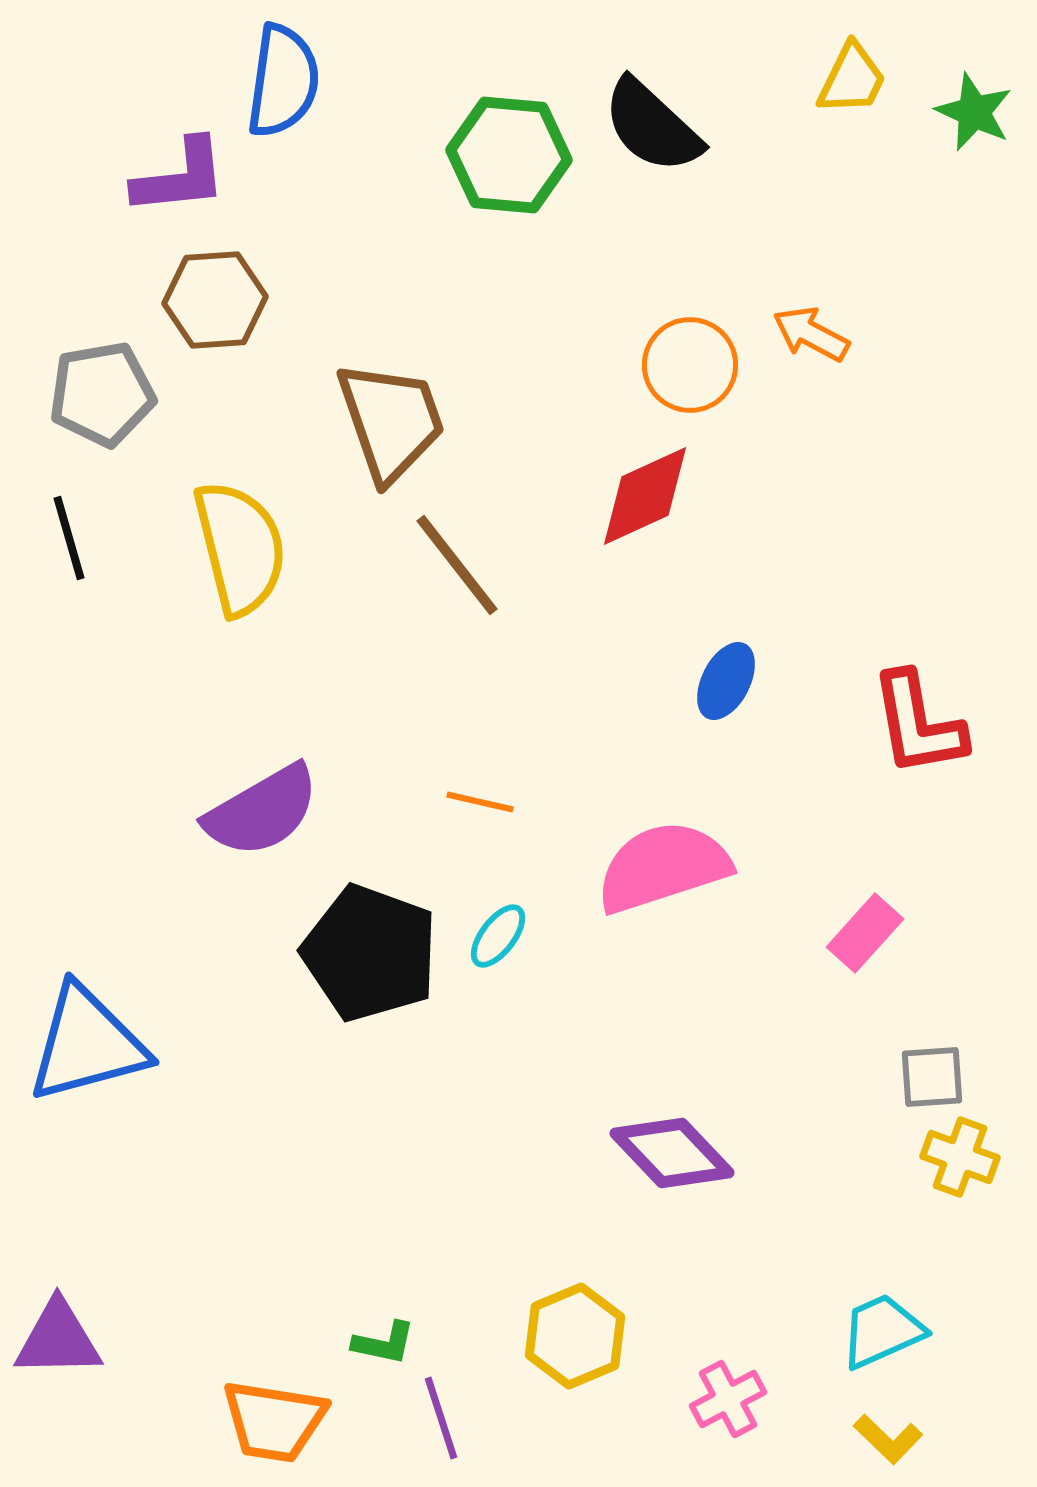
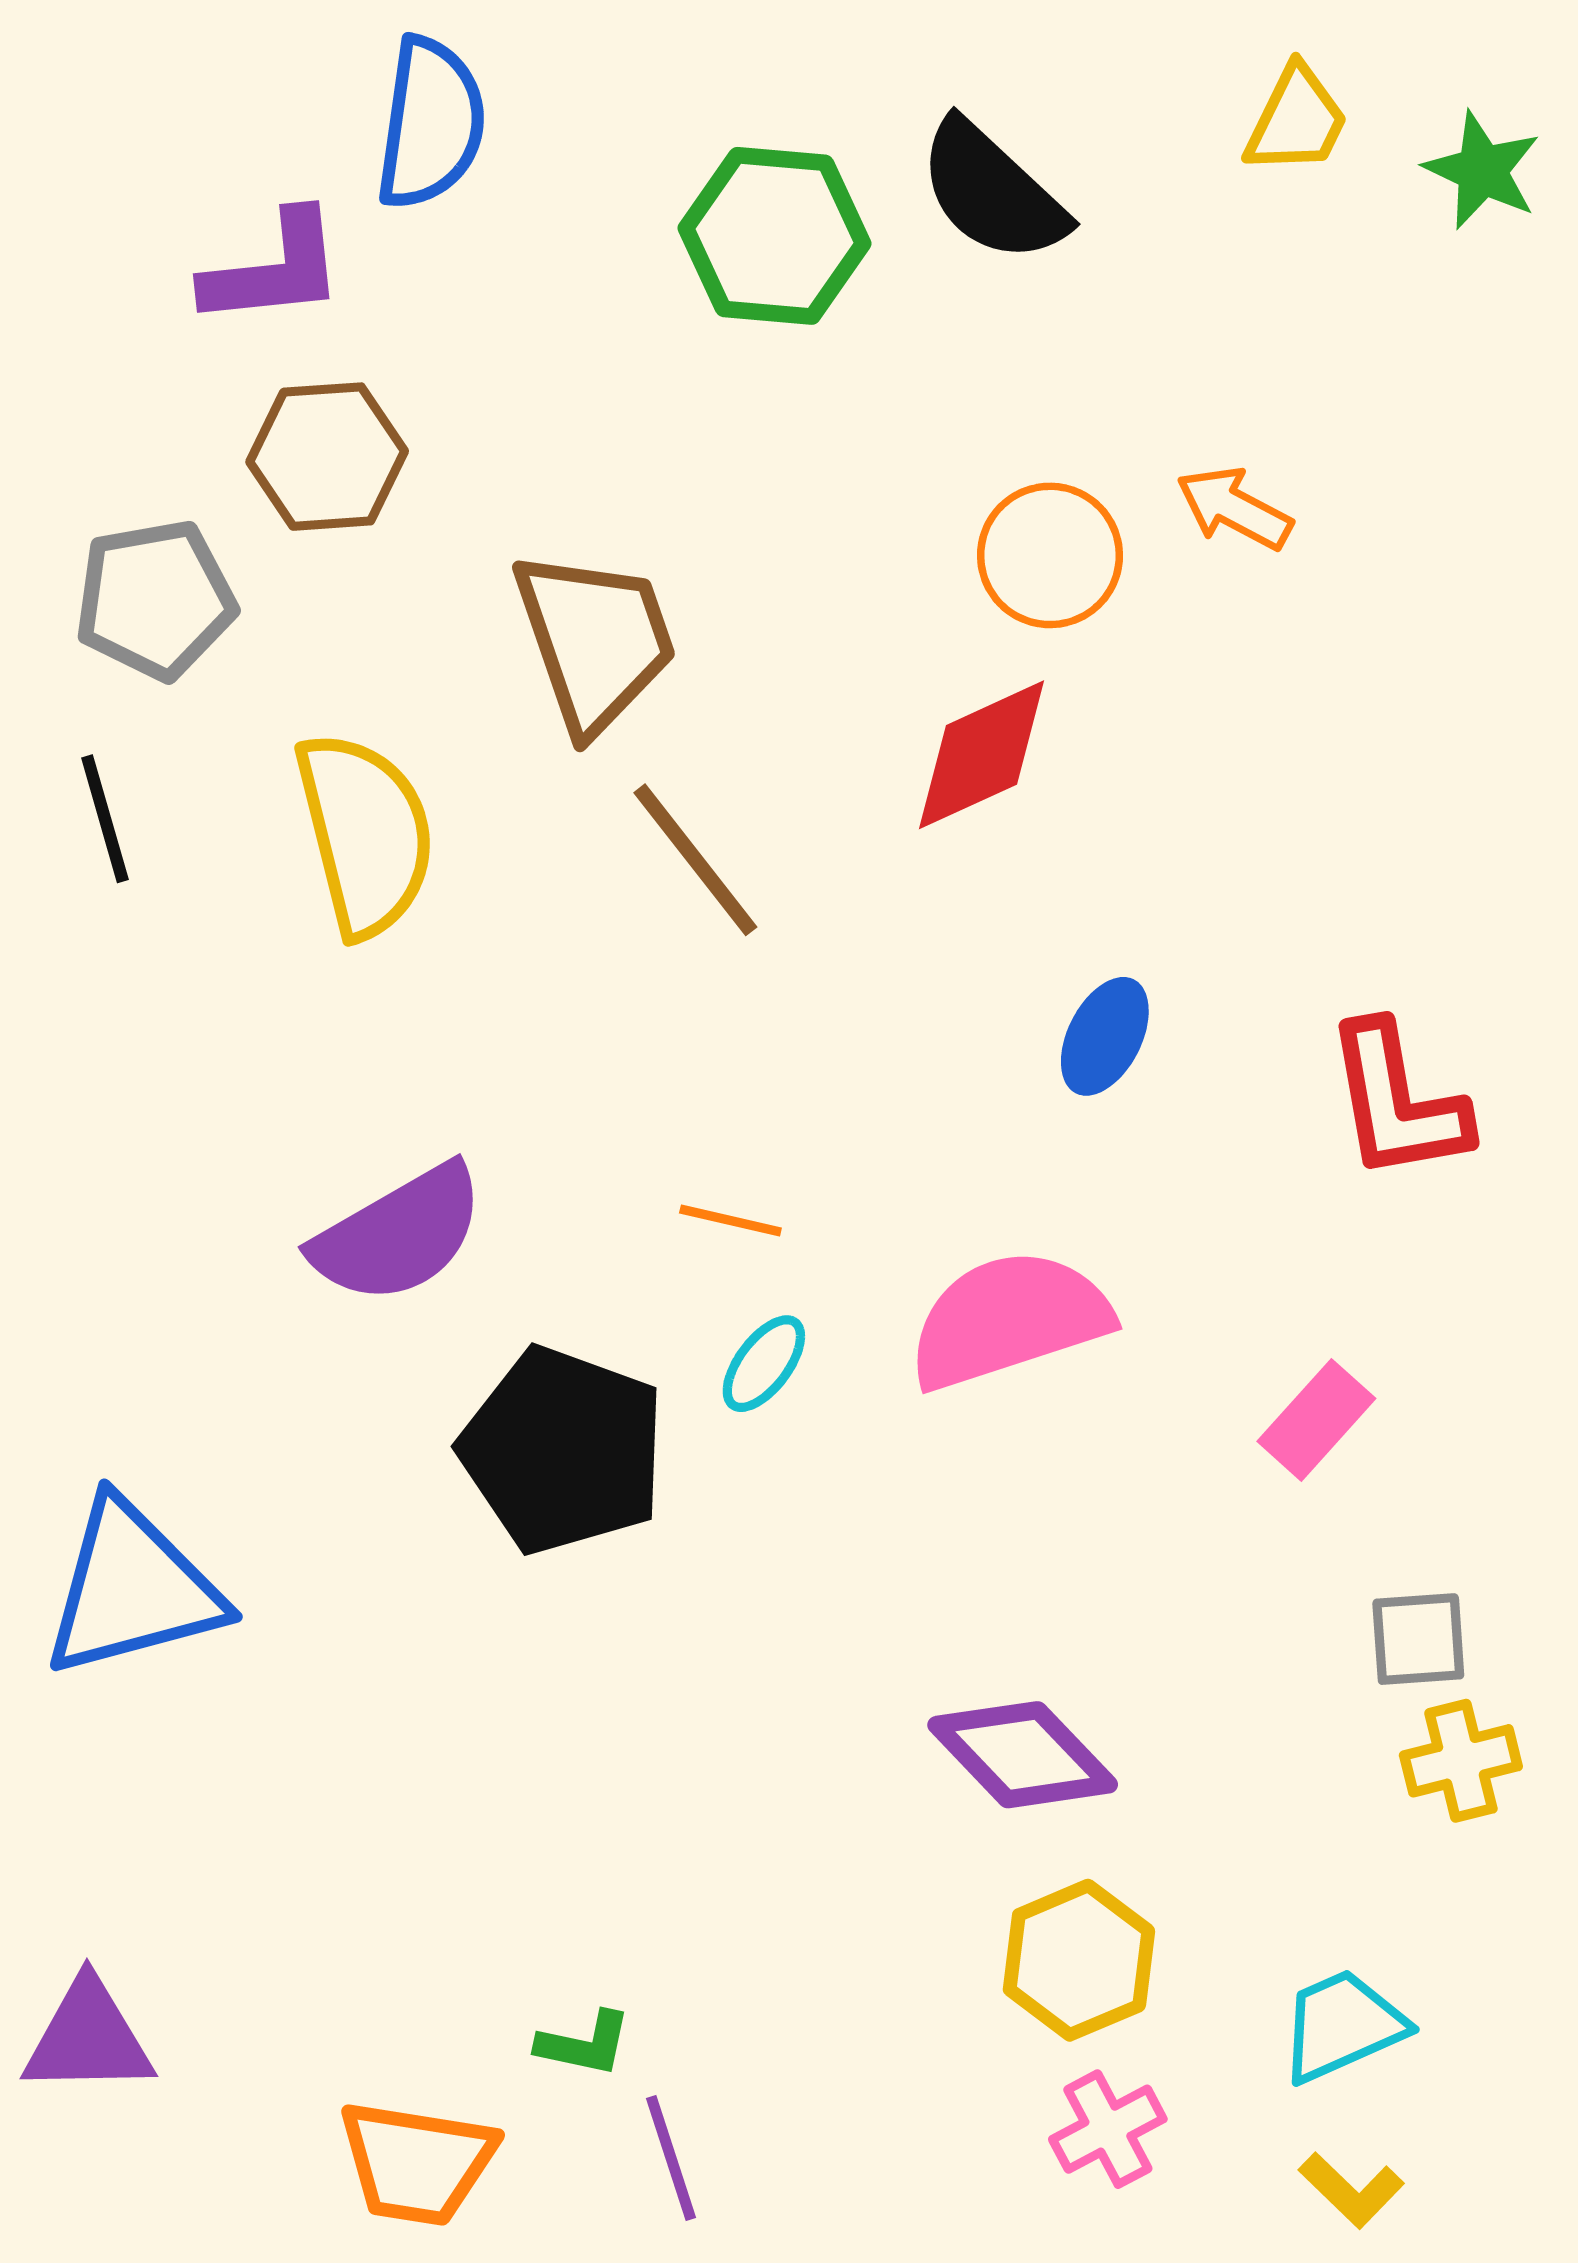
cyan ellipse: (498, 936) -> (764, 1364), moved
yellow cross: (960, 1157) -> (1461, 1761), turned -34
yellow hexagon: (575, 1336) -> (1079, 1960), moved

